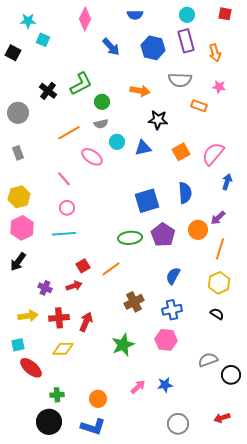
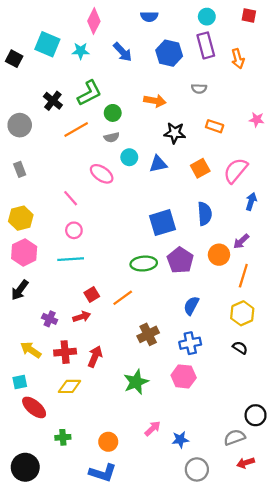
cyan star: (28, 21) -> (81, 51), moved
cyan square: (43, 40) -> (47, 44), size x1.6
gray semicircle: (180, 80) -> (199, 89), size x0.6
pink star: (219, 87) -> (257, 120), moved
orange rectangle: (199, 106) -> (215, 126), moved
orange line: (69, 133) -> (76, 130), moved
yellow arrow: (28, 316) -> (31, 350), turned -138
gray semicircle: (208, 360) -> (234, 437), moved
blue star: (165, 385) -> (180, 440), moved
black circle: (49, 422) -> (25, 467), moved

